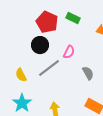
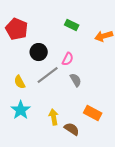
red pentagon: (47, 22) -> (17, 29), moved
gray semicircle: (88, 73) -> (76, 80), moved

